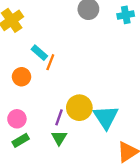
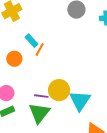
purple line: (59, 117) -> (41, 96), turned 72
green triangle: (59, 138) -> (39, 113), size x1.6

